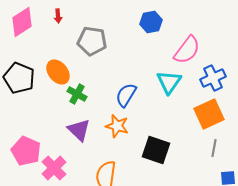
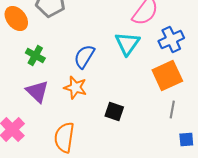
orange ellipse: (58, 72) -> (16, 18), moved
black square: (156, 150) -> (114, 112), size x0.7

